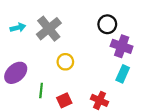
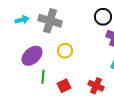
gray cross: (49, 29) -> (50, 21), turned -35
purple ellipse: (16, 73) -> (32, 56), moved

